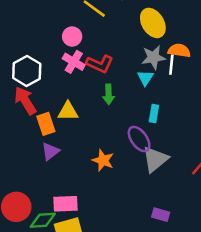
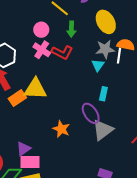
green arrow: (109, 94) -> (71, 29), moved
yellow triangle: (68, 111) -> (35, 89), size x1.4
orange rectangle: (46, 124) -> (17, 98), turned 72
purple triangle: (50, 151) -> (23, 149), moved

